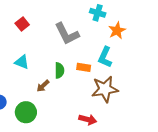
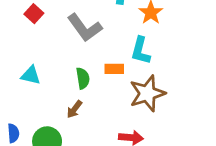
red square: (22, 24) -> (34, 14), moved
brown arrow: (43, 86) -> (74, 109), moved

